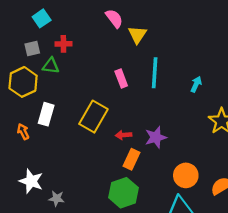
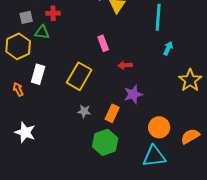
cyan line: (155, 73) -> (158, 17), moved
red arrow: (123, 135) -> (125, 65), moved
gray star: (57, 198) -> (84, 111), moved

